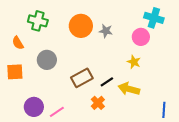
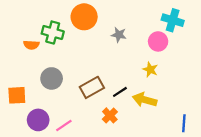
green cross: (38, 21) -> (53, 33), moved
orange circle: (81, 26) -> (84, 17), moved
orange semicircle: (18, 43) -> (31, 45), moved, turned -56
gray circle: (47, 60) -> (52, 78), moved
orange square: (15, 72) -> (17, 95), moved

